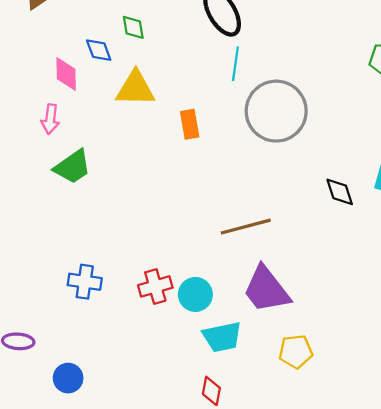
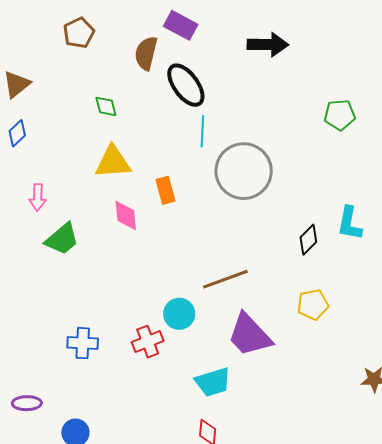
blue diamond: (99, 50) -> (17, 133), moved, turned 72
pink diamond: (66, 74) -> (126, 216), moved
black diamond: (340, 192) -> (308, 240), turned 68
cyan circle: (195, 294) -> (179, 314), moved
yellow pentagon: (296, 352) -> (313, 305), moved

